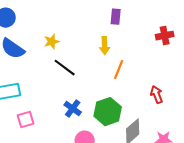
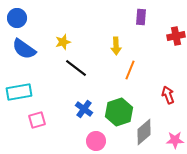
purple rectangle: (116, 17) -> (141, 17), moved

